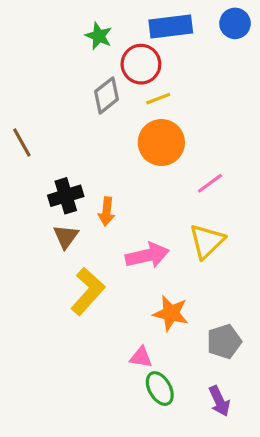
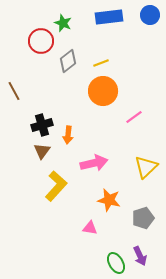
red circle: (141, 64) -> (41, 41), moved
yellow triangle: (207, 241) -> (146, 167), moved
green ellipse: (160, 389) -> (116, 263), moved

